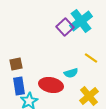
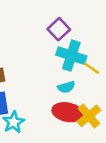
cyan cross: (81, 21) -> (71, 56), moved, turned -35
red ellipse: (51, 85) -> (68, 112), moved

